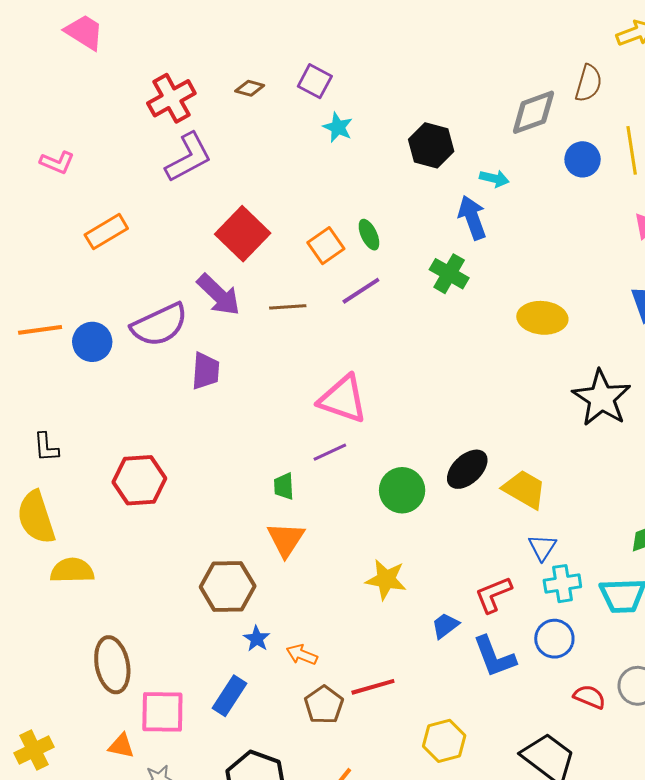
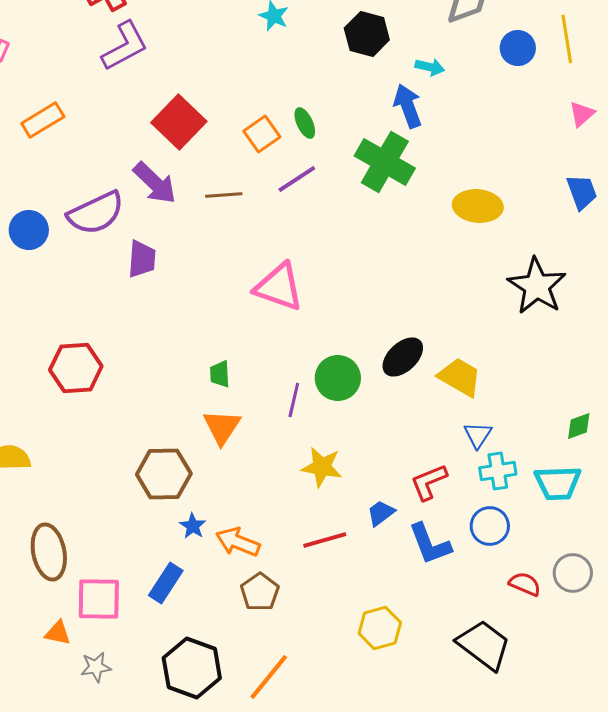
green cross: (449, 274) -> (385, 162), size x1.5
purple line: (330, 452) -> (294, 400), moved, turned -52
orange arrow: (302, 655) -> (238, 542), size x1.4
red line: (373, 687) -> (325, 540), moved

